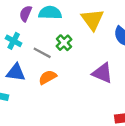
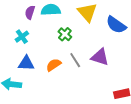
cyan cross: (14, 41) -> (22, 37), turned 32
gray line: (42, 53) -> (75, 60), moved, turned 35

